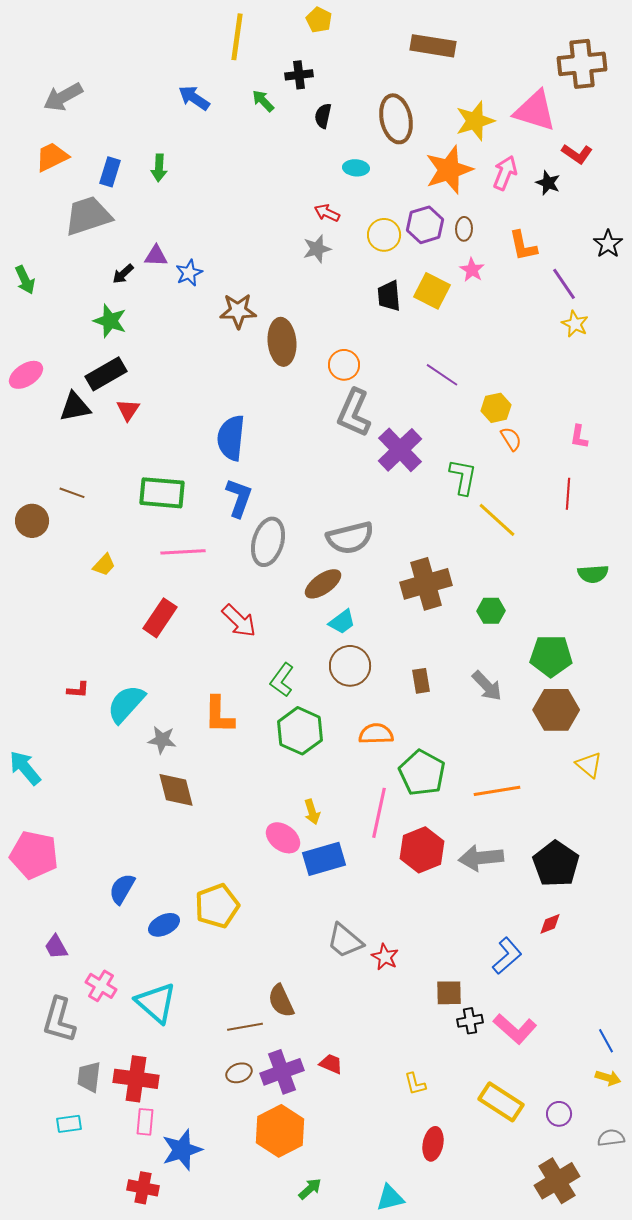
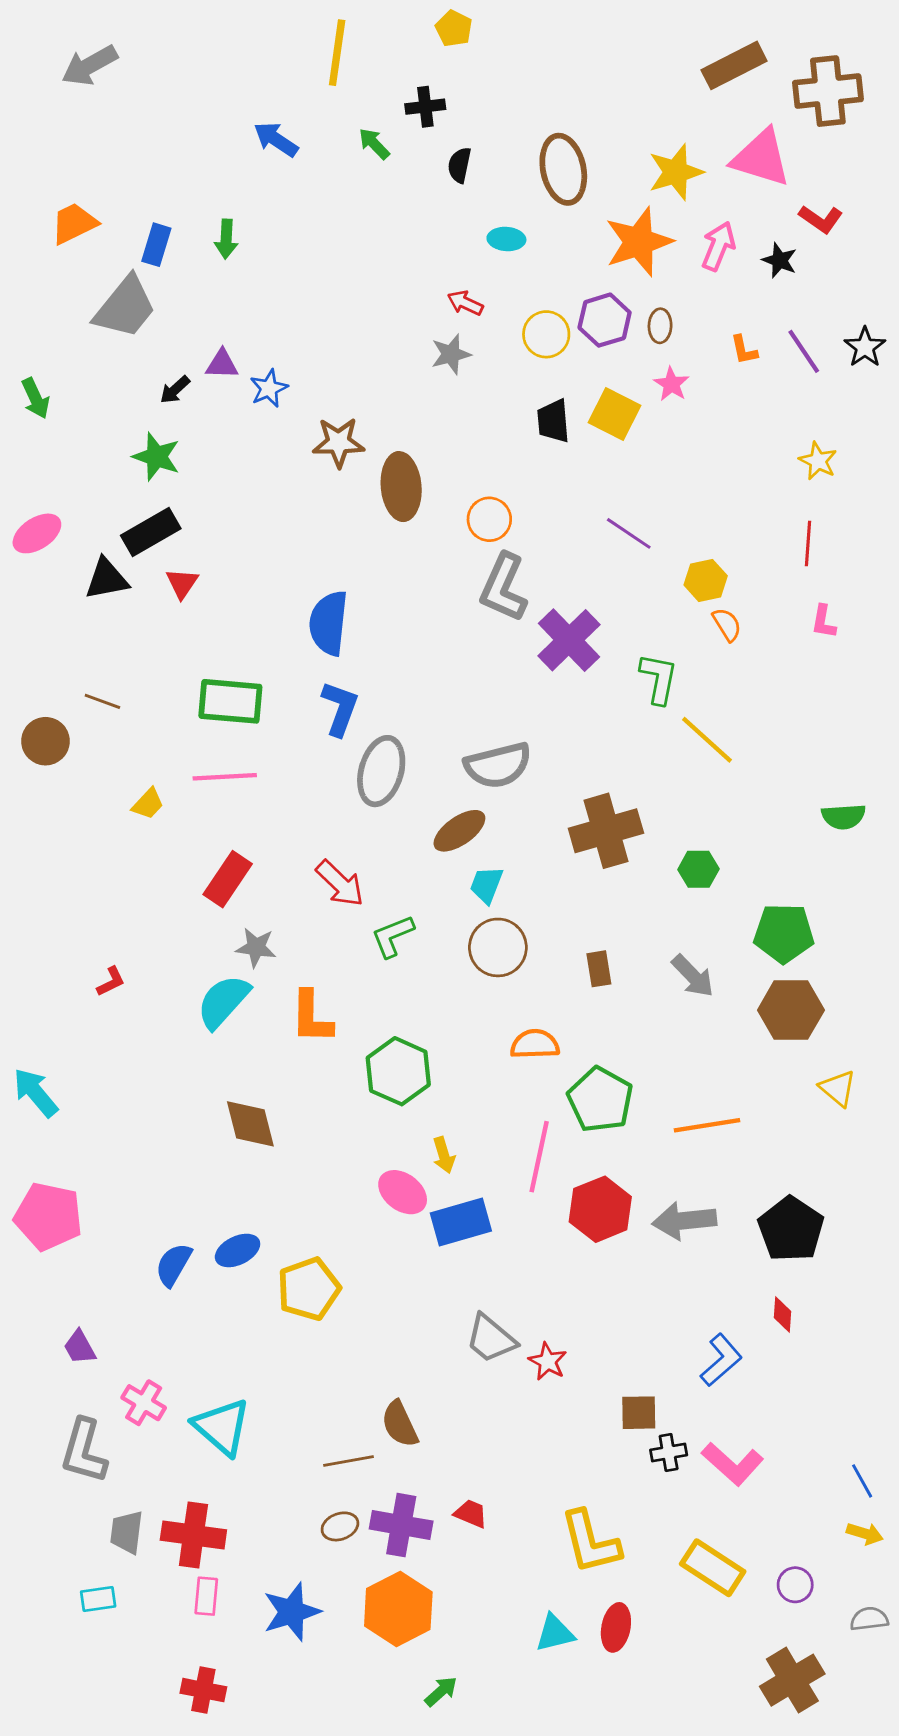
brown rectangle: (433, 46) -> (734, 65), moved, turned -36
gray arrow: (63, 97) -> (90, 65), moved
gray trapezoid: (88, 216) -> (125, 307), turned 147
orange L-shape: (523, 246) -> (744, 350), size x0.7
purple line: (564, 284) -> (804, 351), moved
red line: (568, 494) -> (808, 543), moved
pink line: (183, 552) -> (225, 777), moved
cyan trapezoid: (342, 622) -> (486, 885), turned 148
green L-shape: (282, 680) -> (393, 936), moved, turned 32
red L-shape: (78, 690) -> (111, 982), turned -30
cyan semicircle: (126, 704) -> (223, 1002), moved
green hexagon: (300, 731) -> (398, 1071), moved
gray star: (162, 740) -> (256, 947), moved
red diamond: (550, 924) -> (782, 1314), turned -65
blue ellipse: (164, 925) -> (238, 1250), moved
purple cross: (282, 1072) -> (401, 1525), turned 30
yellow L-shape: (415, 1084) -> (590, 1542), size x2.0
blue star: (182, 1150) -> (292, 1612), moved
cyan triangle: (390, 1198) -> (555, 1633), moved

